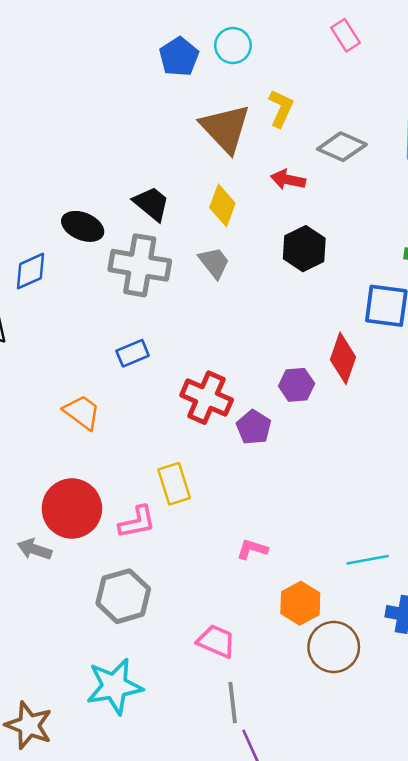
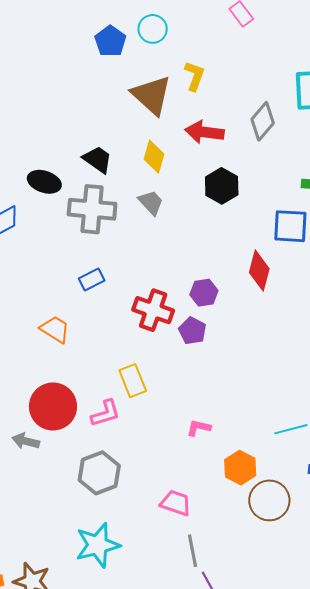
gray diamond: (342, 147) -> (263, 121), moved, turned -69
red arrow: (288, 180) -> (204, 132), size x1.4
purple hexagon: (297, 385) -> (204, 293), moved

